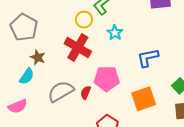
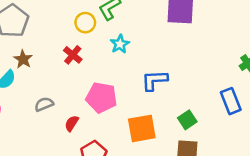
red cross: (78, 48) -> (73, 55), size x0.6
gray semicircle: (61, 91) -> (44, 104), size x0.6
red semicircle: (86, 93) -> (72, 123), moved

